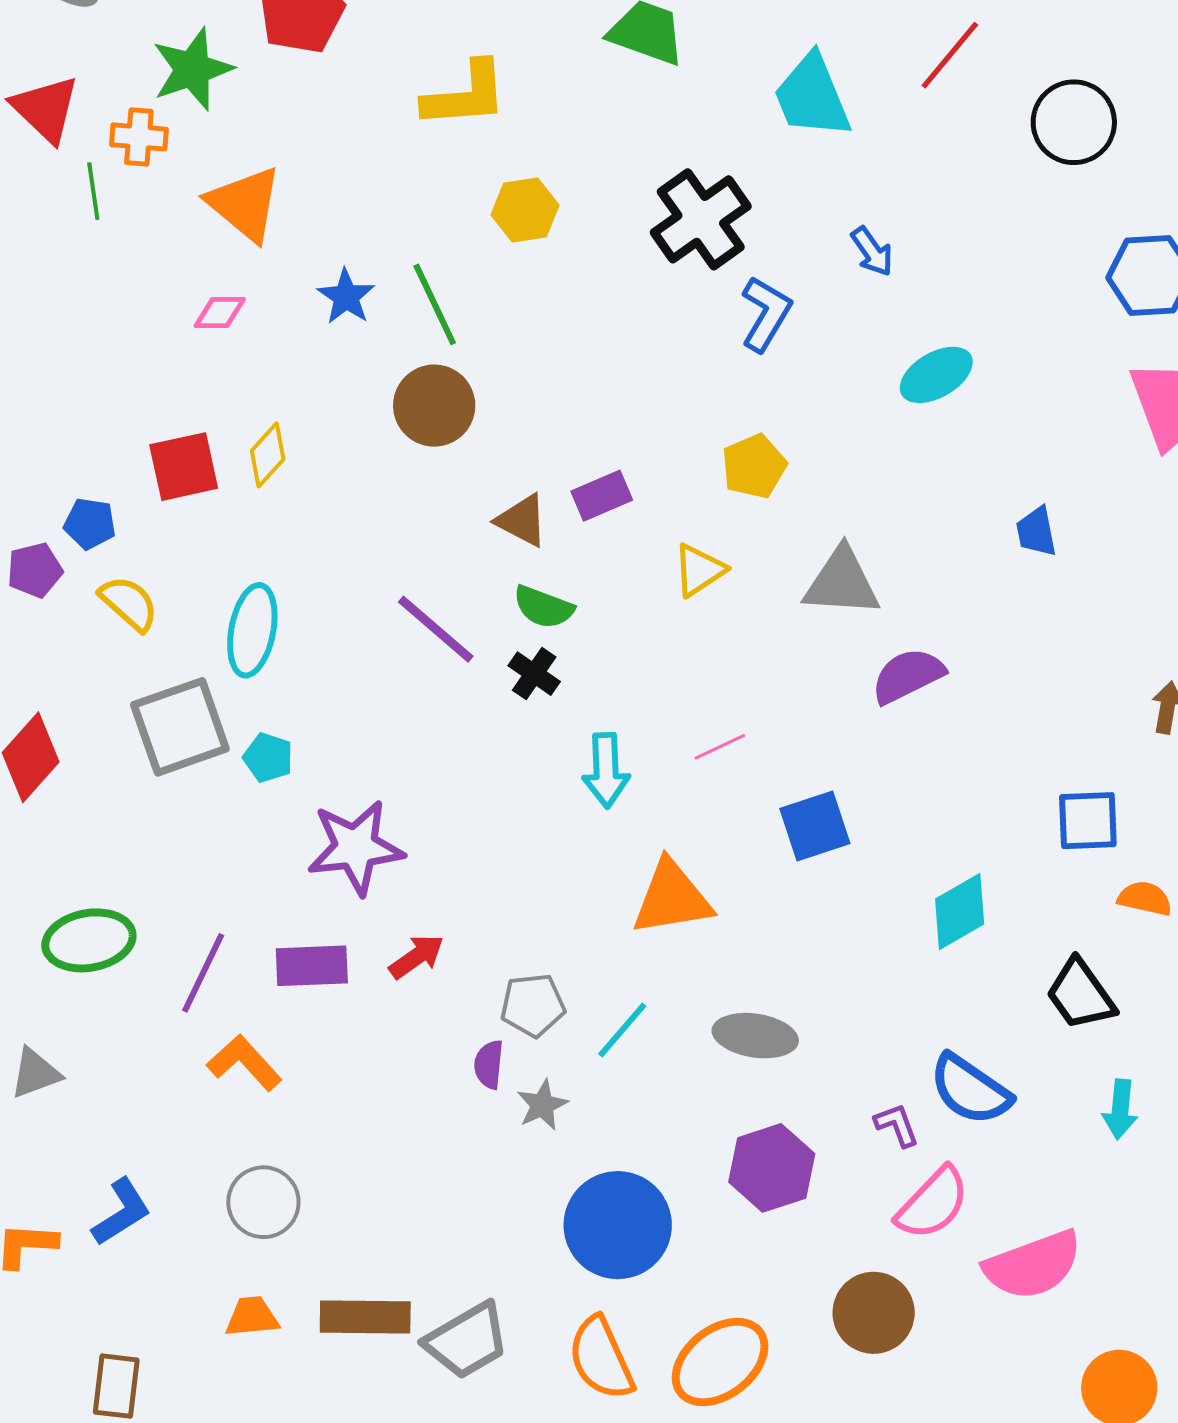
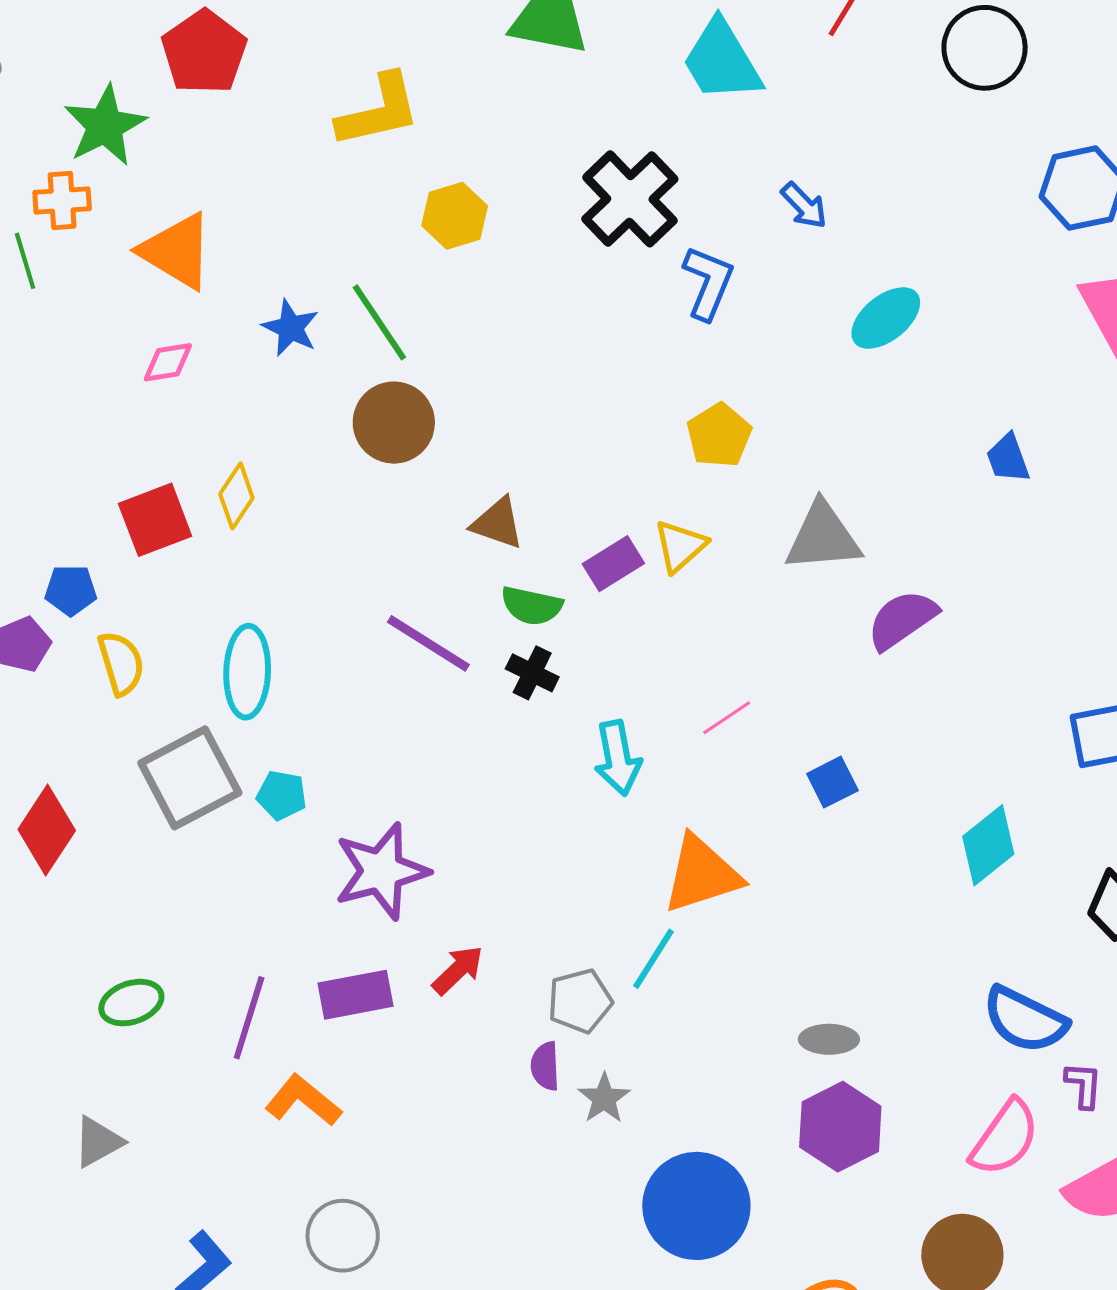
purple rectangle: (602, 496) -> (613, 564), moved
yellow semicircle: (129, 603) -> (121, 663), turned 40
blue square: (815, 826) -> (832, 782), size x0.7
green ellipse: (89, 940) -> (131, 1003), size x0.7
cyan line: (622, 1030) -> (654, 959), moved
gray ellipse: (755, 1036) -> (829, 1039), moved, size x0.7
purple L-shape: (897, 1125) -> (1084, 1085), moved, turned 33

